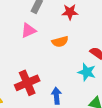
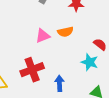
pink triangle: (28, 31) -> (43, 36), moved

